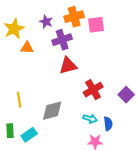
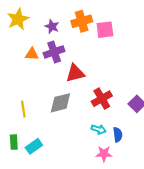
yellow star: (14, 29) -> (18, 19), moved
purple cross: (62, 40) -> (54, 52), moved
gray diamond: (52, 111) -> (60, 103), moved

